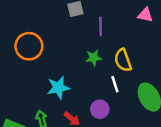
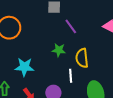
purple line: (101, 27) -> (71, 26), turned -49

